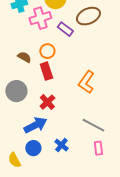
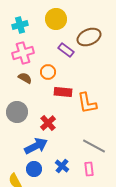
pink cross: (40, 18) -> (23, 53), moved
red rectangle: (46, 71) -> (63, 92), moved, turned -66
orange L-shape: (86, 82) -> (87, 103), turned -45
pink rectangle: (98, 148) -> (89, 169), moved

